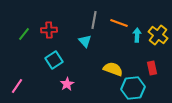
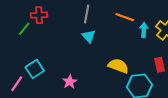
gray line: (94, 20) -> (87, 14), moved
red cross: (49, 30) -> (39, 15), moved
cyan square: (54, 60) -> (35, 69), moved

